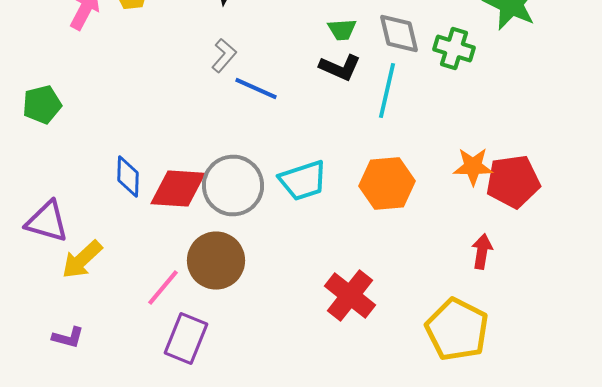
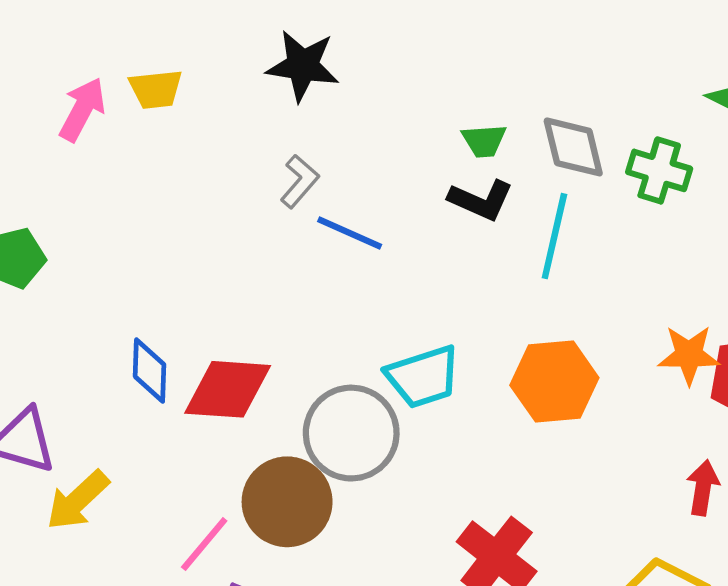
gray circle: (233, 186) -> (351, 433), moved

